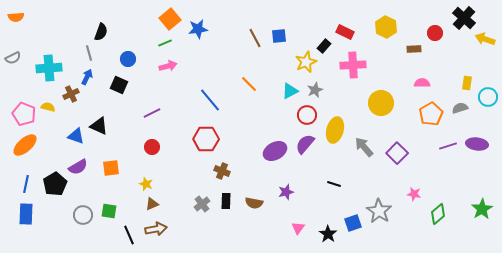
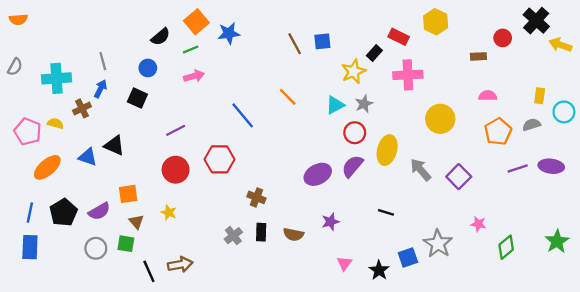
yellow hexagon: (386, 27) -> (436, 22), moved
black semicircle: (101, 32) -> (161, 37), moved, turned 30
gray semicircle: (13, 58) -> (15, 67), turned -35
red hexagon: (206, 139) -> (219, 159), moved
orange ellipse: (25, 145) -> (47, 167), moved
red circle: (152, 147) -> (176, 170), size x1.5
purple semicircle: (78, 167) -> (99, 211), moved
brown triangle: (152, 204) -> (136, 222), moved, turned -48

